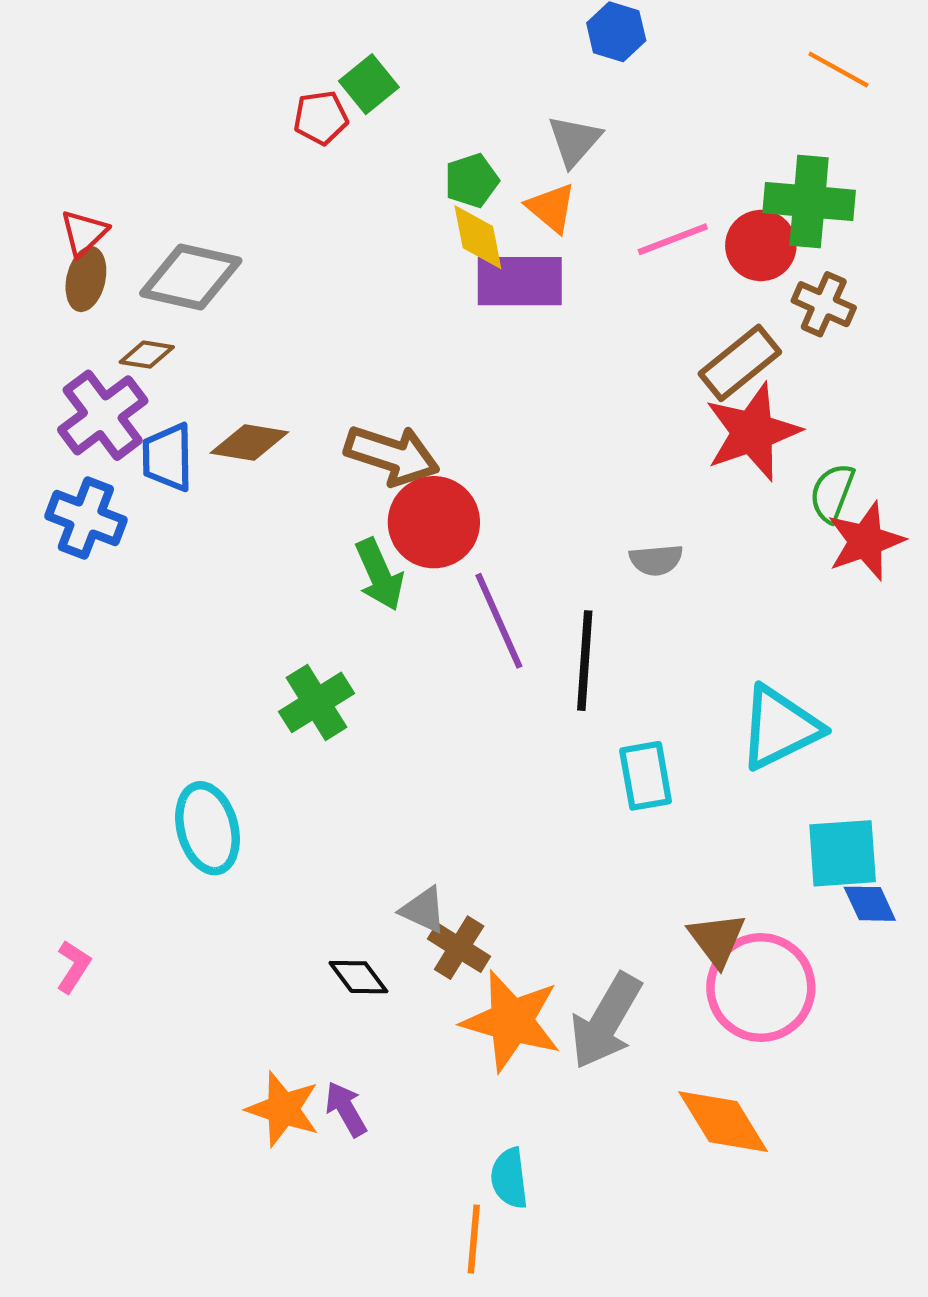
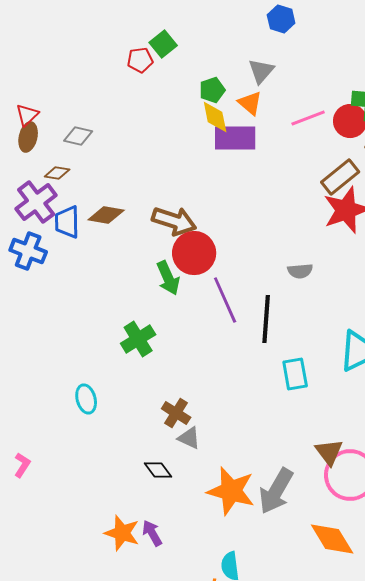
gray diamond: (191, 277) -> (78, 136), size x0.6
cyan ellipse: (208, 828) -> (86, 399), size x0.7
brown cross: (459, 948) -> (176, 413), moved

